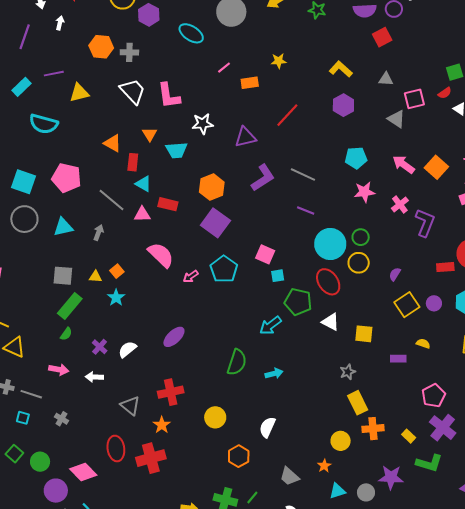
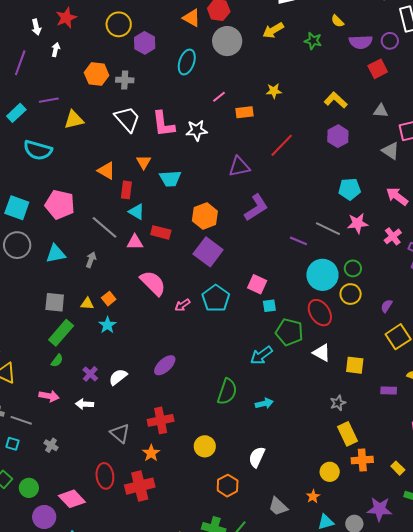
cyan ellipse: (191, 33) -> (187, 62), turned 75
white star: (203, 124) -> (197, 130), moved
gray line: (303, 174) -> (328, 229), moved

